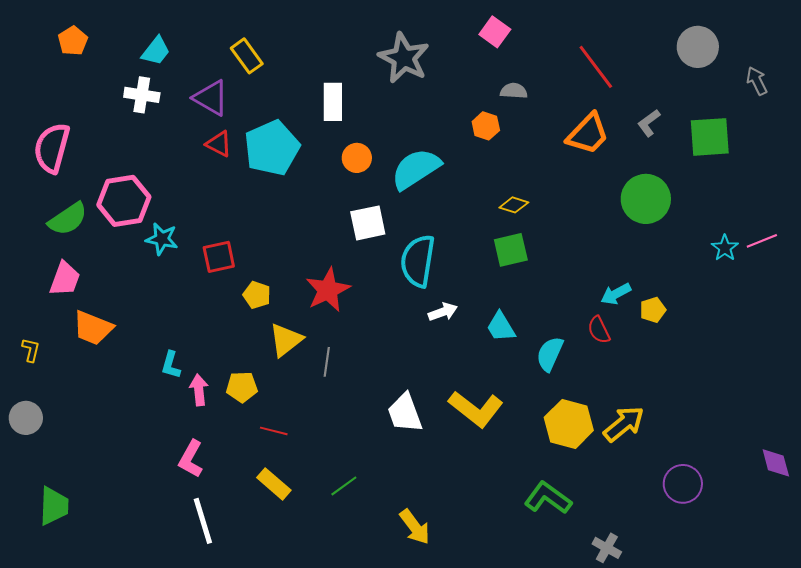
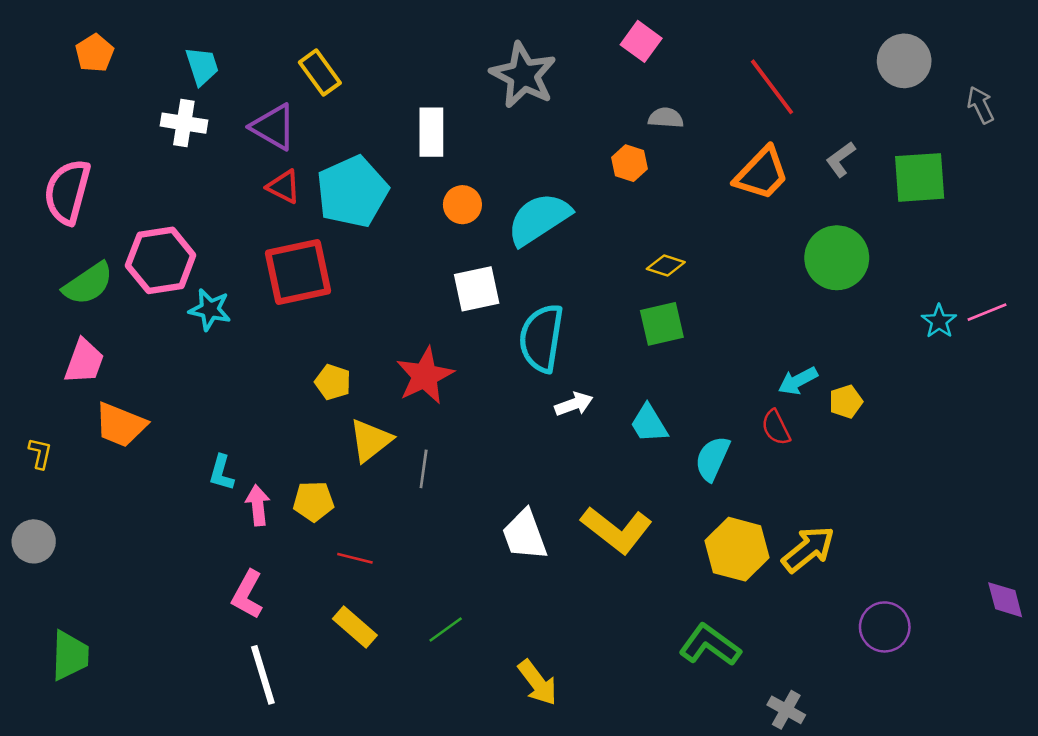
cyan trapezoid: (156, 51) -> (202, 66), turned -56
red square: (219, 257) -> (298, 272), moved, size x1.6

